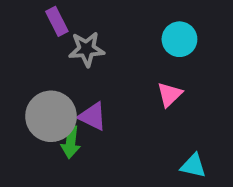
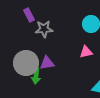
pink triangle: (170, 95) -> (86, 52), turned 32
purple triangle: (93, 116) -> (47, 63), turned -35

